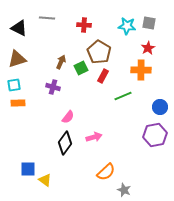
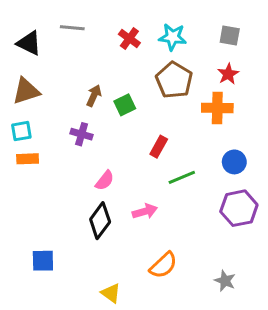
red cross: (84, 25) -> (129, 39), turned 32
cyan star: (127, 26) -> (173, 37), moved
brown pentagon: (99, 52) -> (174, 80), moved
red rectangle: (103, 76) -> (159, 147), moved
green line: (123, 96) -> (182, 177), moved
blue circle: (160, 107) -> (234, 162), moved
yellow triangle: (45, 180) -> (111, 293), moved
gray star: (124, 190) -> (225, 281), moved

